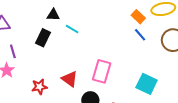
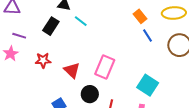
orange rectangle: (138, 17) -> (140, 16), moved
purple line: (13, 51) -> (19, 36), turned -64
red star: (39, 87) -> (43, 60), moved

